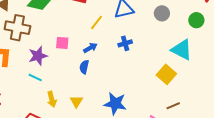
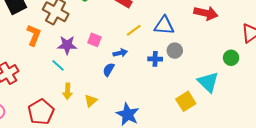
gray circle: (162, 13) -> (175, 51), moved

